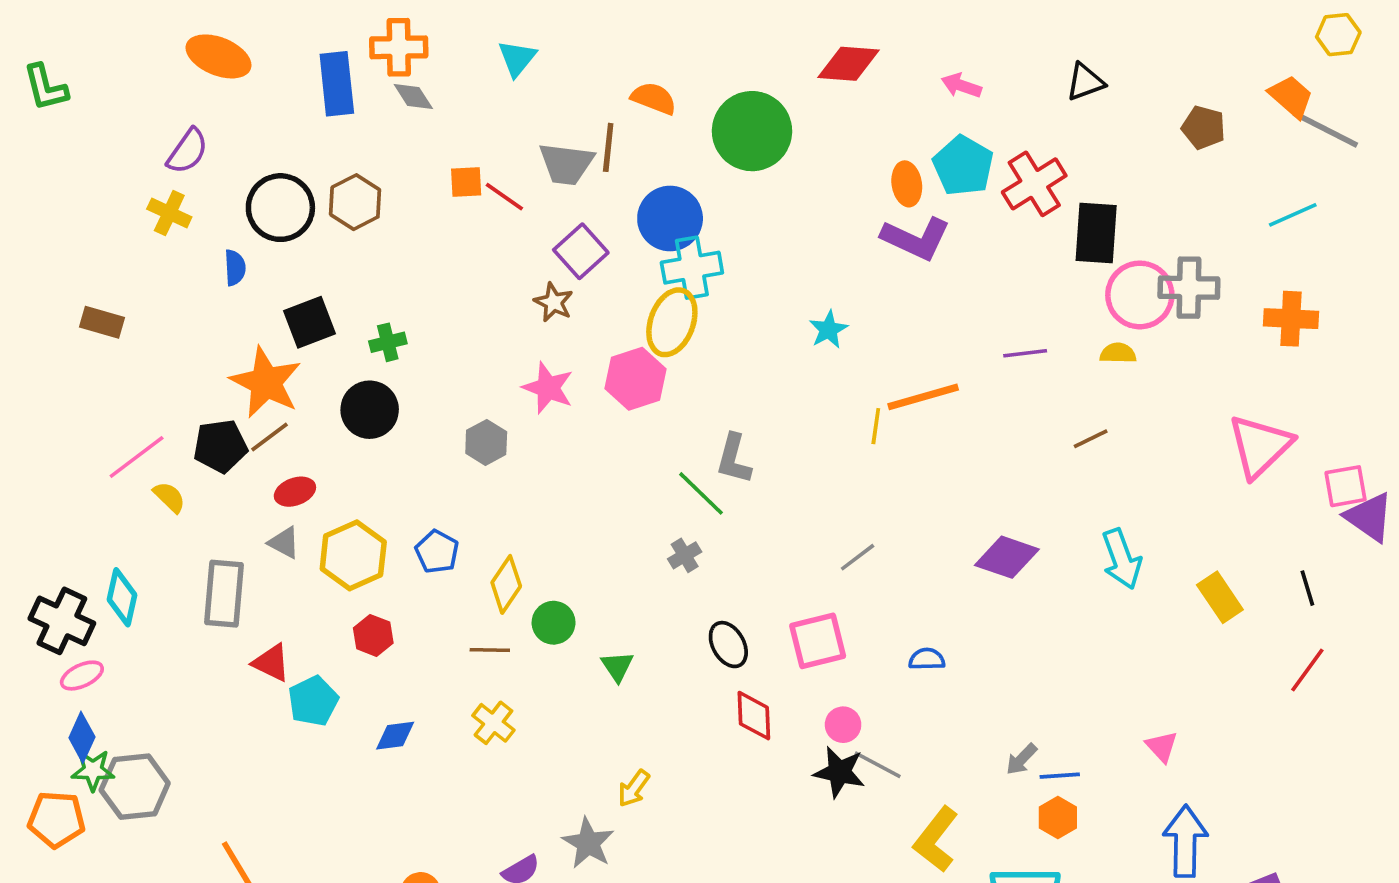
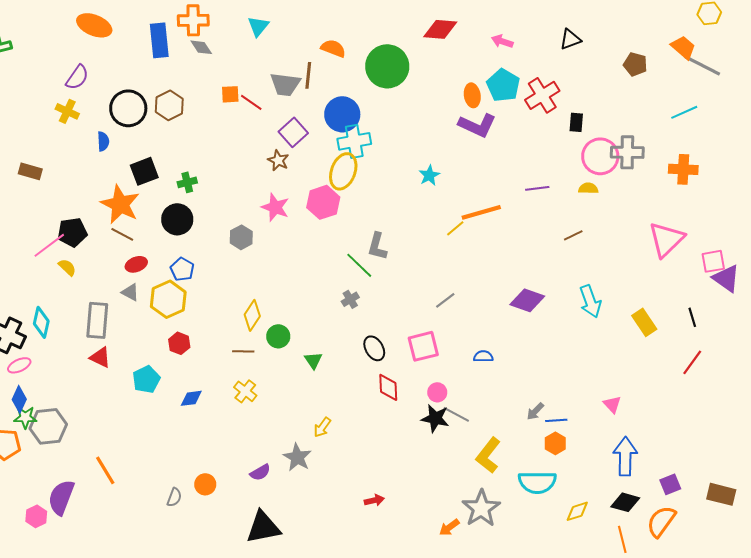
black rectangle: (1096, 233) -> (576, 122), size x0.6
yellow line: (876, 426) -> (455, 228), turned 42
brown line: (269, 437) -> (122, 234), turned 65
black pentagon: (220, 446) -> (72, 232), moved
blue pentagon: (437, 552) -> (182, 269), moved
red triangle: (271, 663) -> (100, 357), moved

